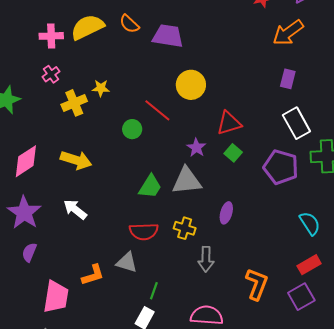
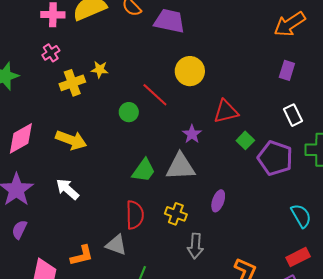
white rectangle: (296, 123) -> (293, 115), size x0.7
green square: (233, 153) -> (245, 140), moved
red semicircle: (144, 231) -> (135, 215), turned -92

